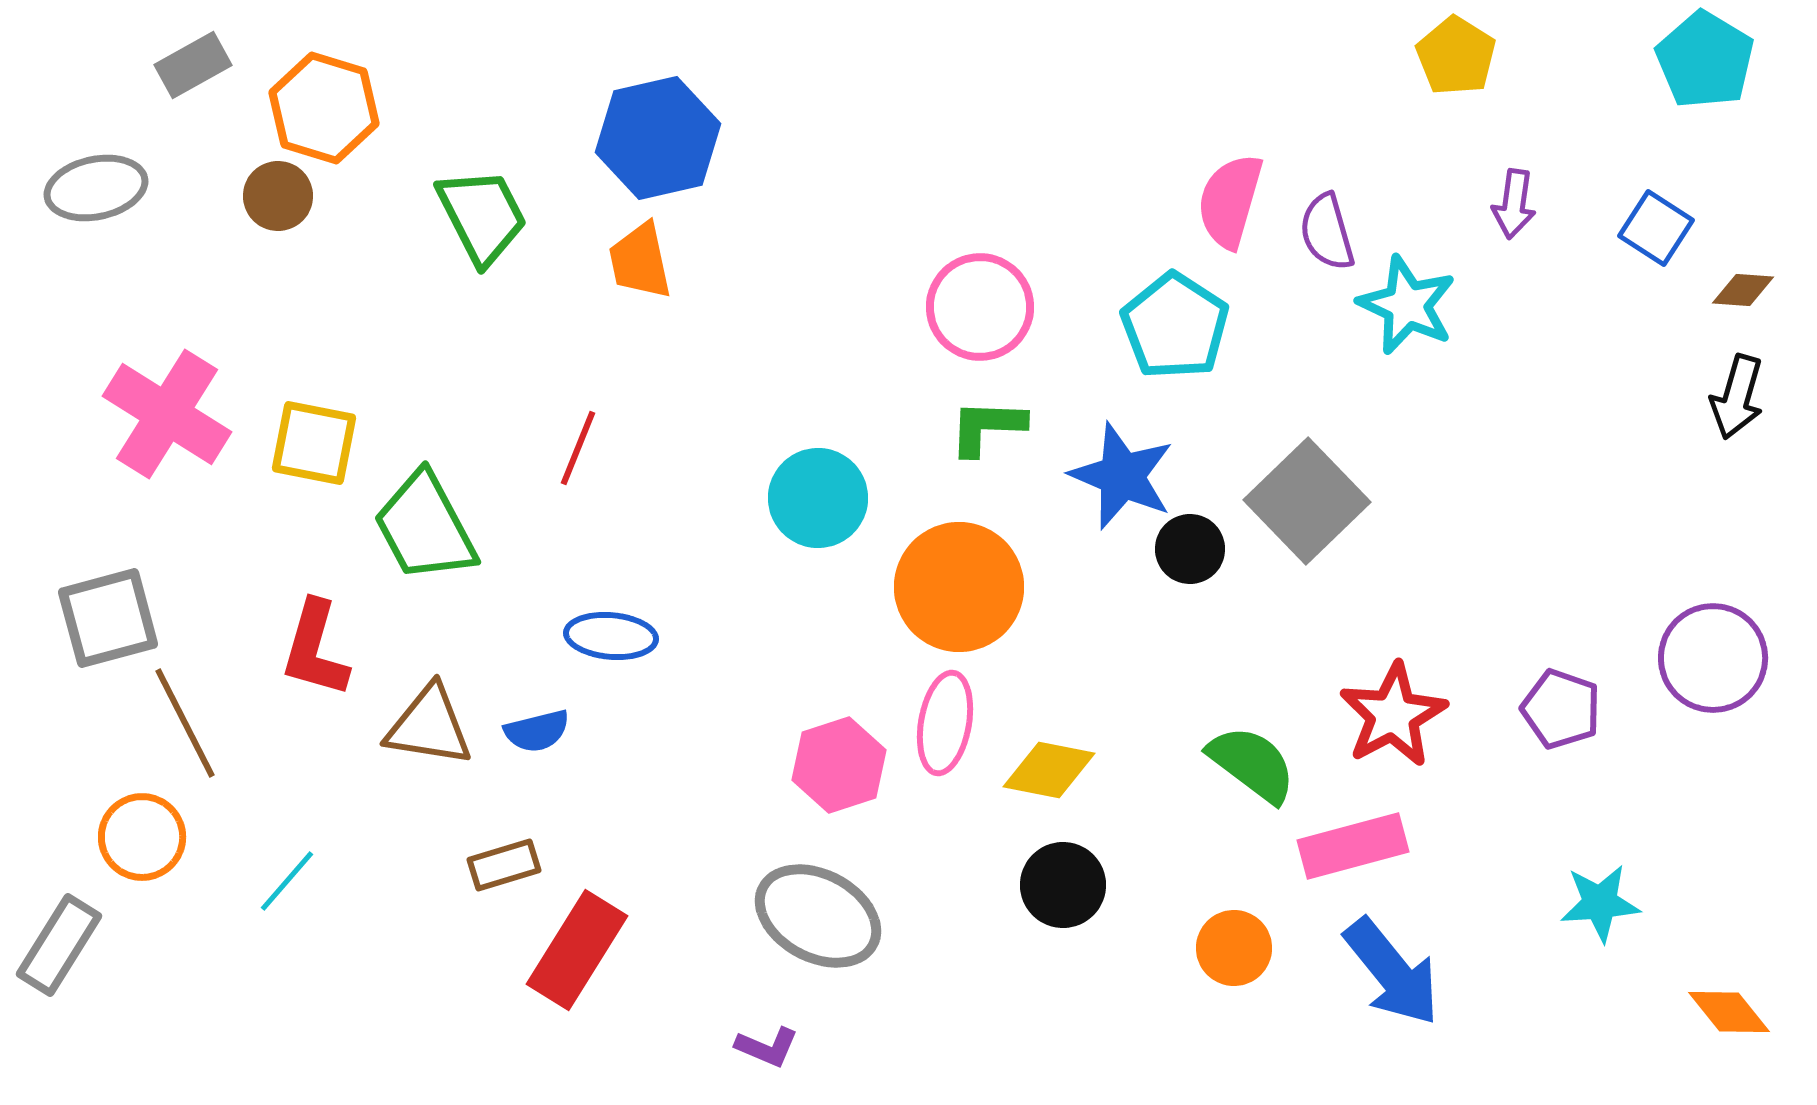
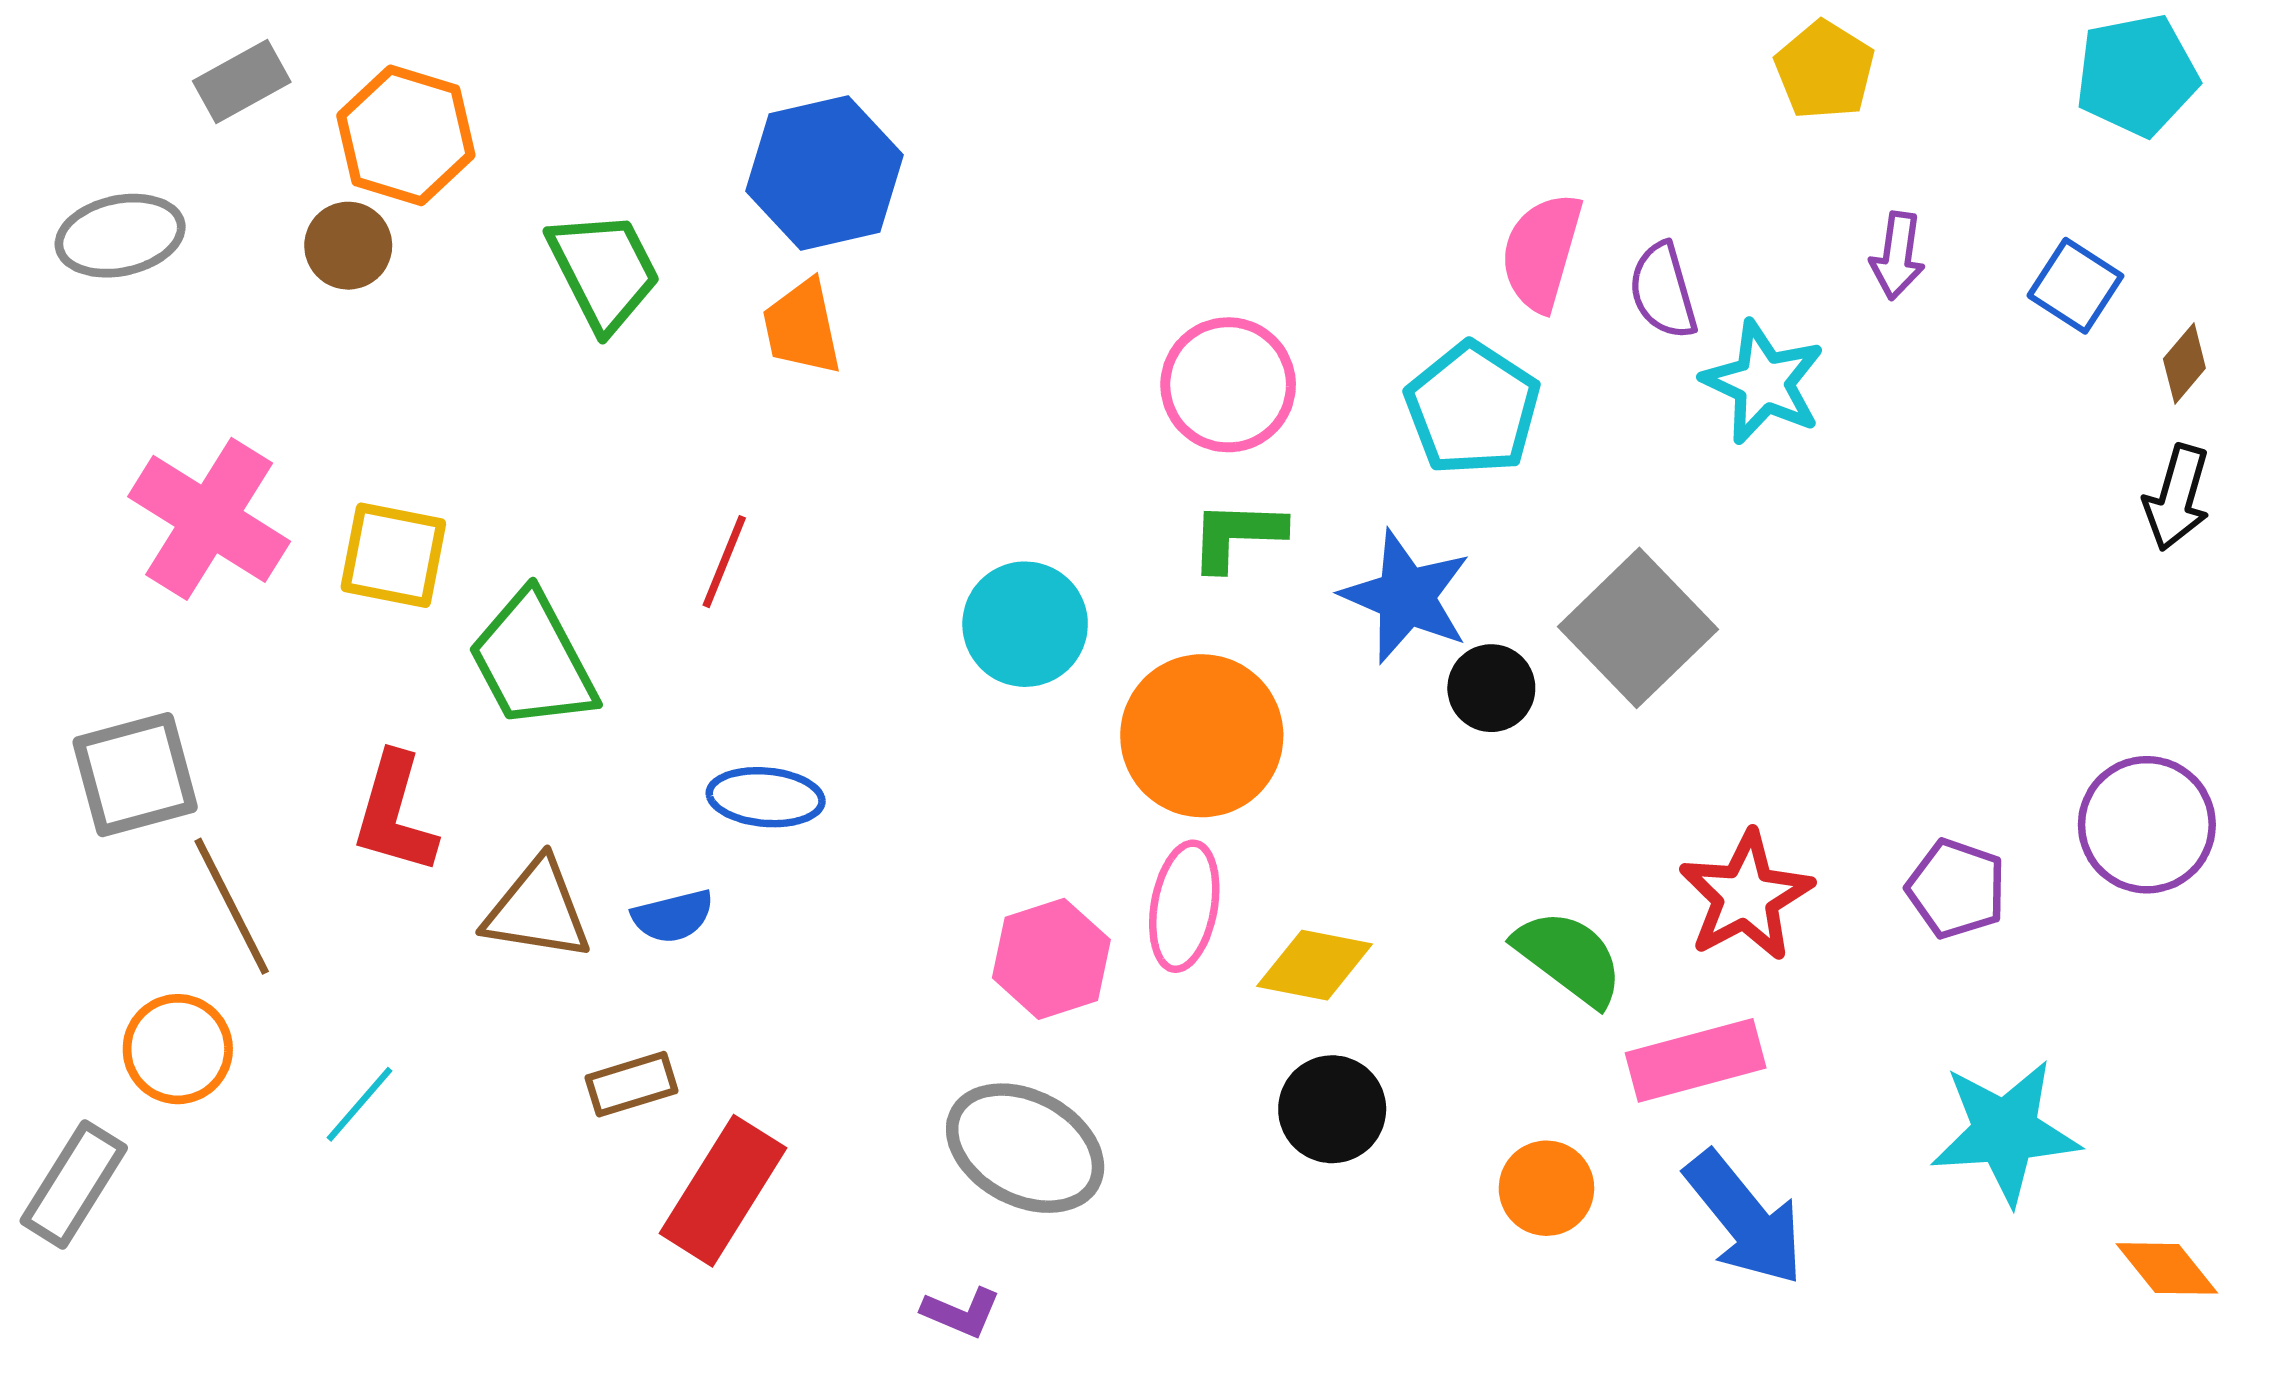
cyan pentagon: (1705, 60) -> (2137, 75), turned 30
brown diamond: (1743, 290) -> (2184, 363), turned -54
cyan star: (1600, 903) -> (2005, 1132), size x1.5

